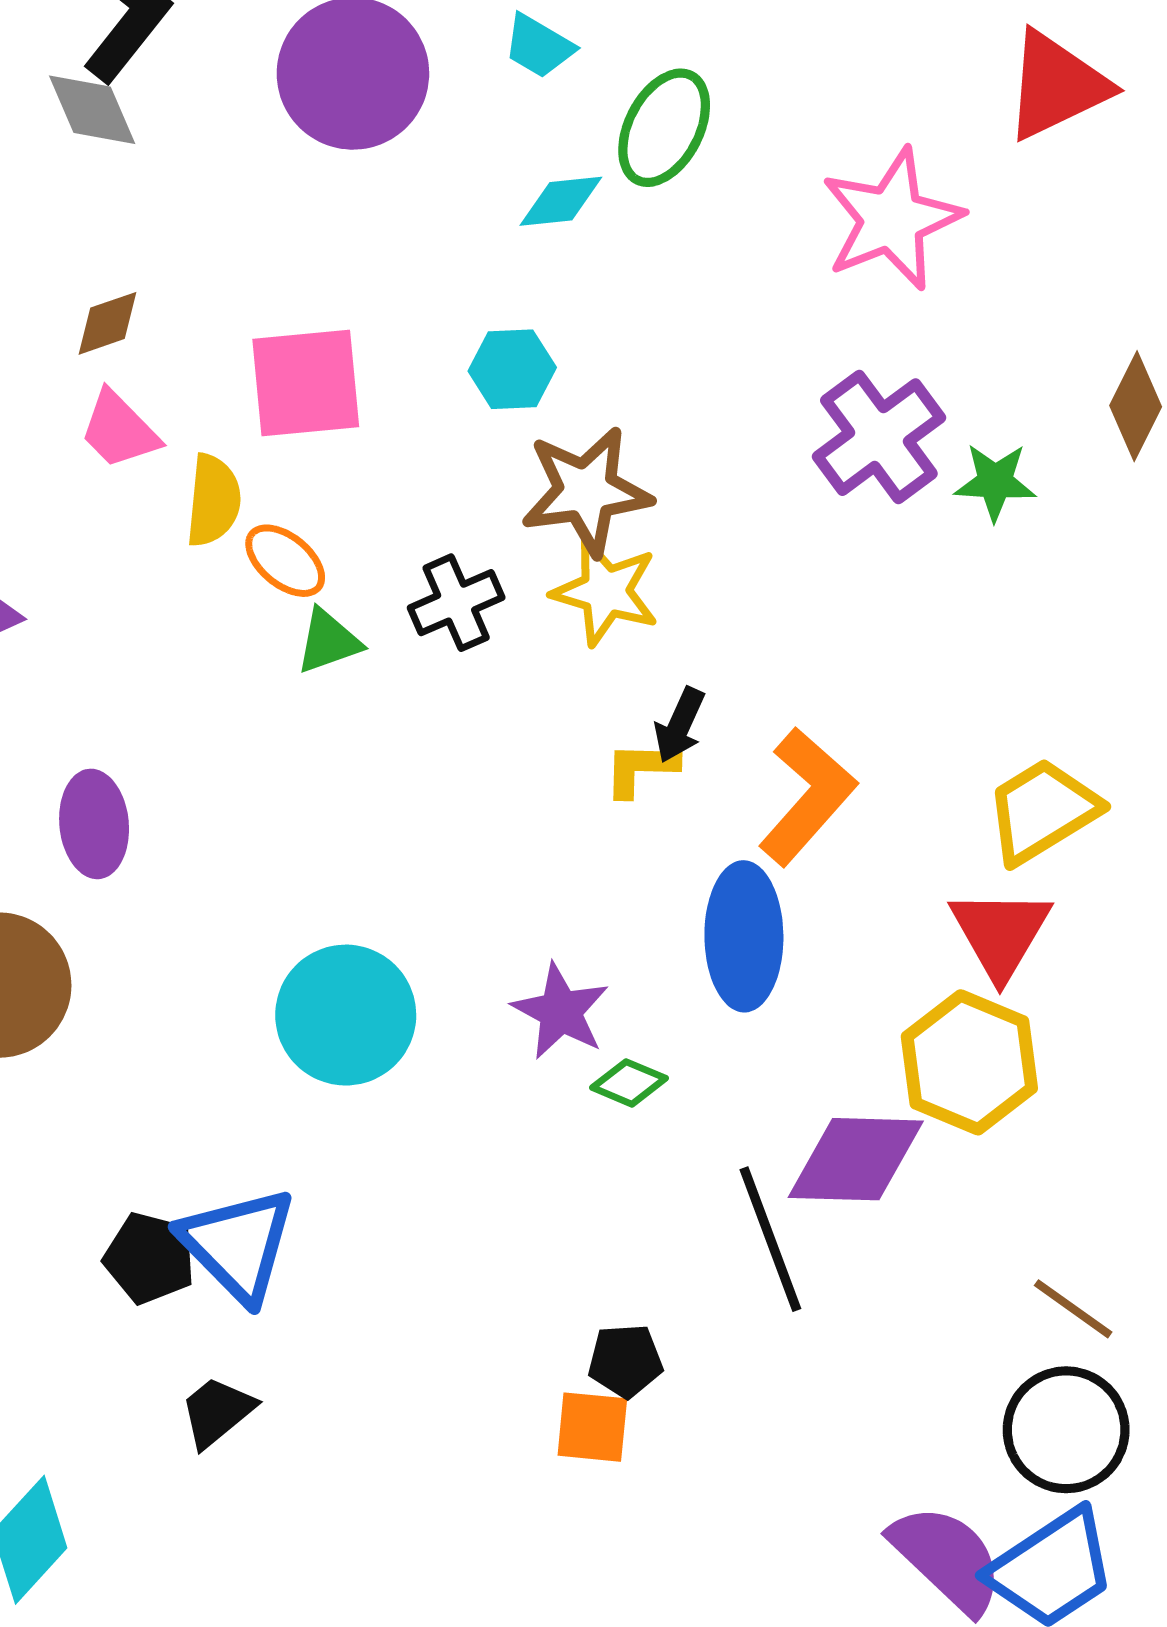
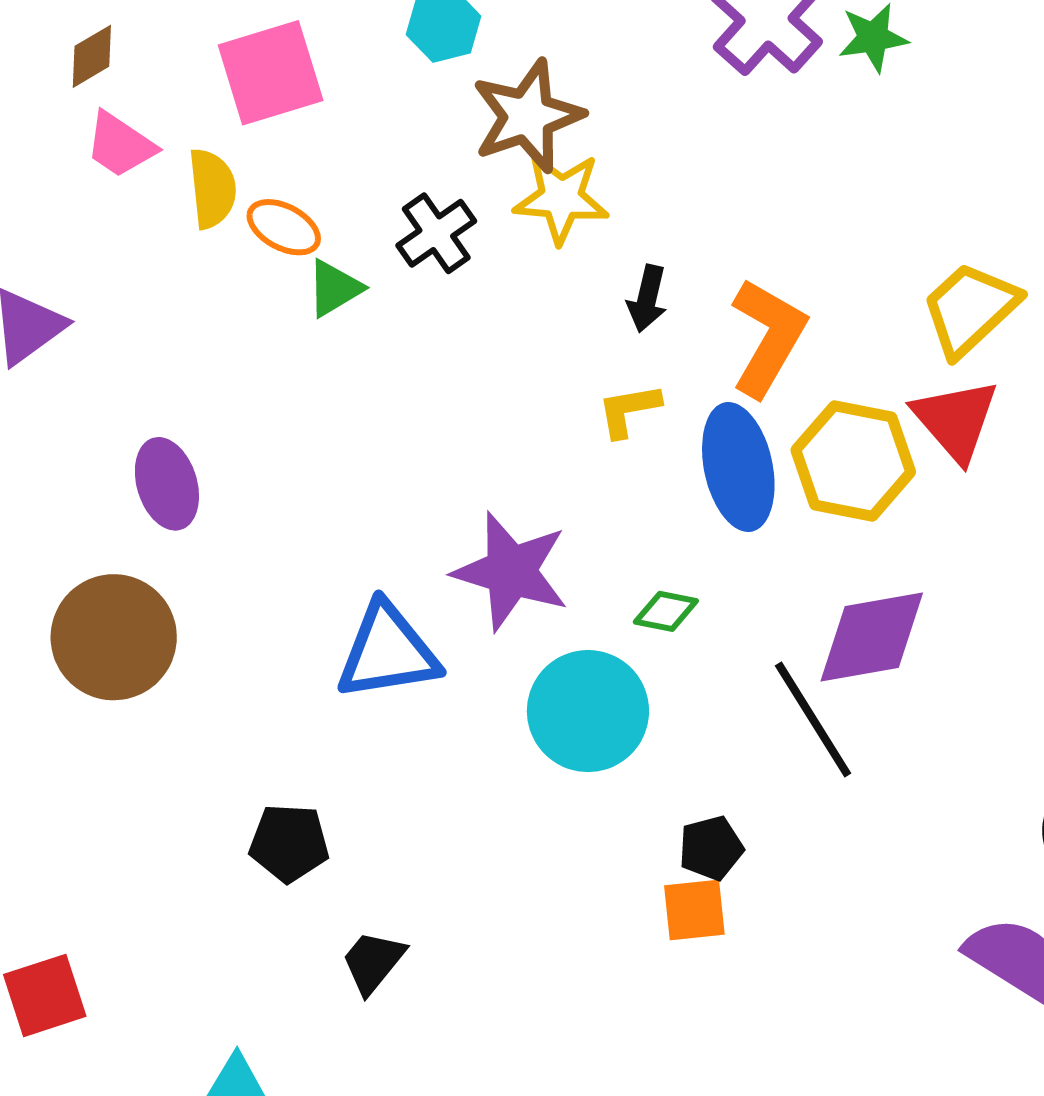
yellow L-shape: (641, 769) -> (629, 410), moved
purple star: (560, 1011) -> (511, 571), moved, size x1.4
cyan circle: (346, 1015) -> (588, 711), moved
yellow hexagon: (969, 1062) -> (853, 461), moved
blue triangle: (238, 1245) -> (388, 652), moved, turned -43

